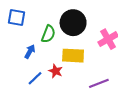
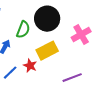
yellow rectangle: (73, 56) -> (47, 51), turned -30

